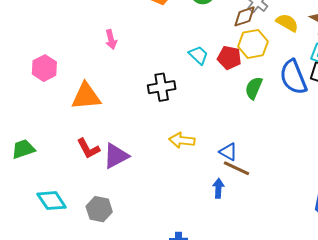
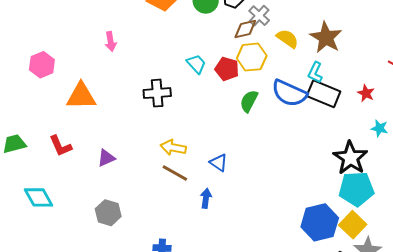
blue semicircle: (293, 77) -> (289, 93), turned -48
red L-shape: (88, 148) -> (60, 146), moved
purple triangle: (116, 156) -> (106, 158), size x0.7
brown line: (236, 168) -> (175, 173), moved
gray hexagon: (99, 209) -> (108, 213), moved

